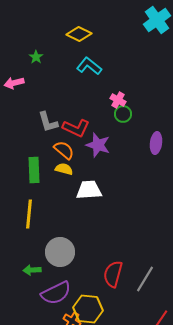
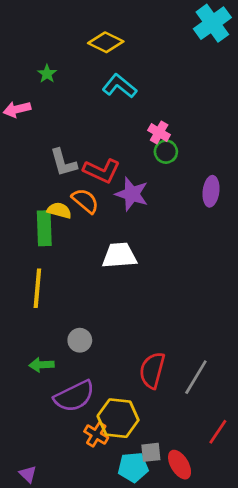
yellow semicircle: (64, 169) -> (59, 210), moved
gray circle: (60, 252) -> (80, 340), size x0.6

